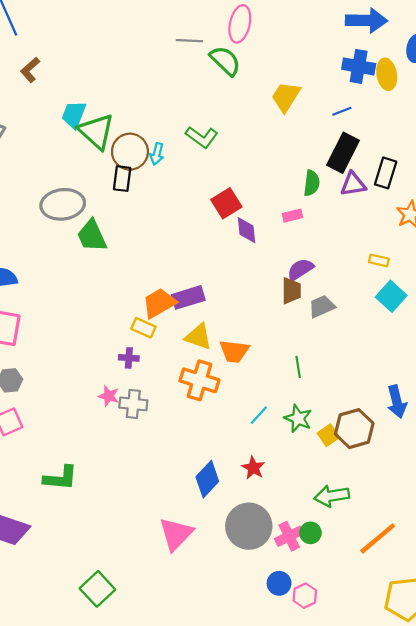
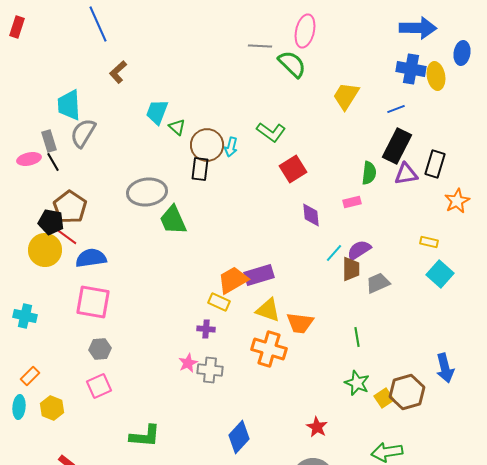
green triangle: (96, 131) -> (177, 127), size x0.5
red square: (226, 203) -> (293, 169), moved
pink star: (109, 396) -> (188, 363), turned 30
cyan line: (259, 415) -> (334, 253), moved
blue diamond: (207, 479) -> (239, 437), moved

